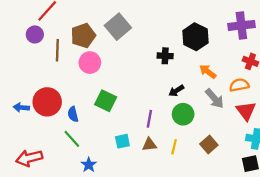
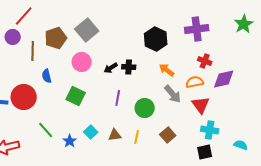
black cross: (165, 56) -> (129, 67), moved
pink circle: (90, 63) -> (82, 62), moved
black arrow: (176, 91) -> (111, 68), moved
blue semicircle: (73, 114) -> (47, 76), moved
purple line: (149, 119) -> (118, 98), moved
cyan square: (122, 141) -> (91, 132), turned -32
blue star: (89, 165) -> (70, 141), moved

